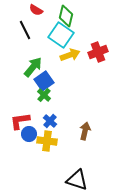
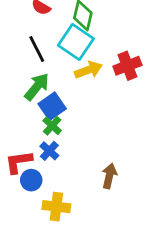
black line: (25, 30) -> (37, 49), moved
blue cross: (50, 121) -> (49, 151), moved
yellow cross: (47, 141) -> (56, 207), moved

